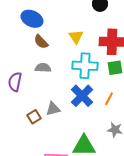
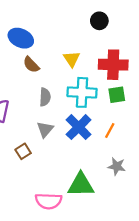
gray semicircle: (43, 68) -> (45, 97), moved, turned 91
gray triangle: (53, 109) -> (45, 129), moved, turned -35

